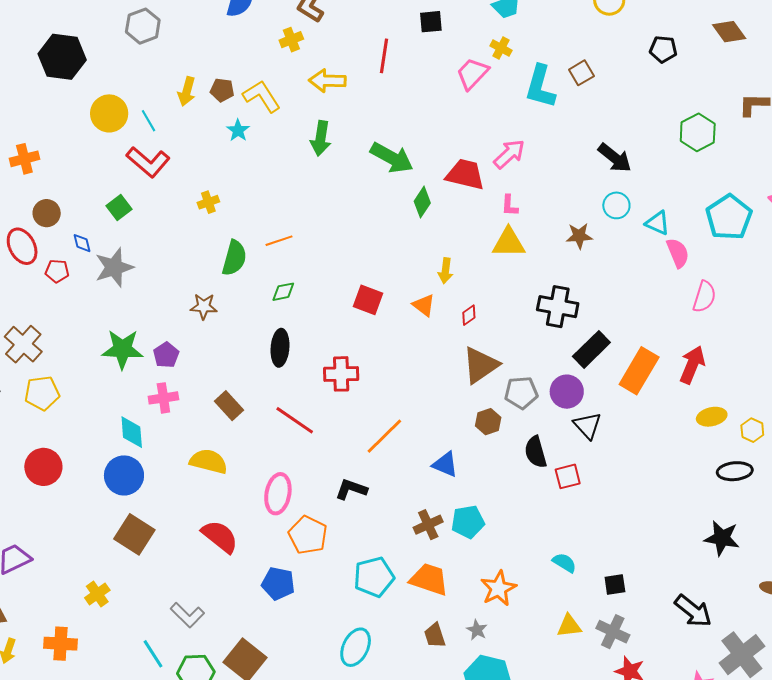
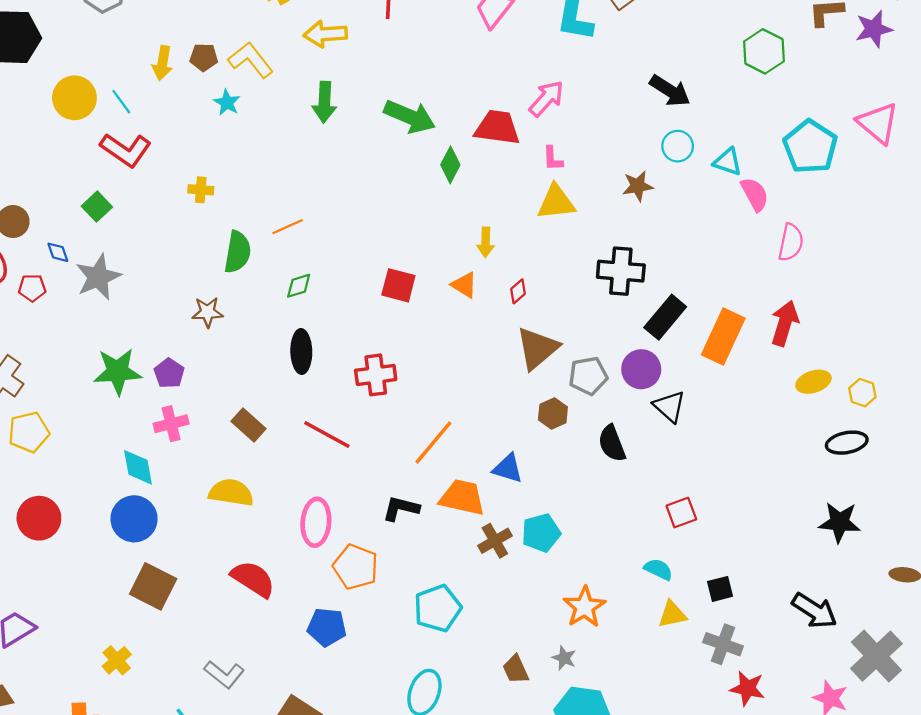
yellow cross: (208, 202) -> (201, 190), turned 30
red square: (568, 476) -> (681, 513), moved
orange trapezoid: (429, 579) -> (462, 497), moved
yellow triangle: (569, 626) -> (672, 614), moved

